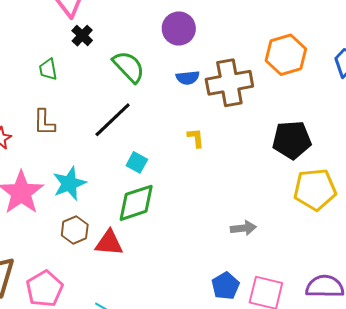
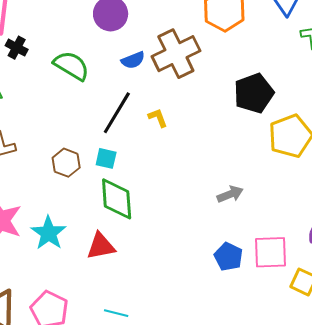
black line: (113, 120) -> (117, 113), moved
cyan star: (69, 183) -> (49, 233), moved
green diamond: (136, 203) -> (117, 199), turned -60
brown hexagon: (75, 230) -> (66, 163), moved

